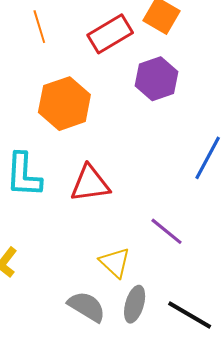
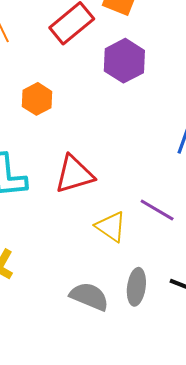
orange hexagon: (64, 104) -> (37, 99), size x0.6
yellow triangle: (115, 263) -> (111, 227), moved

